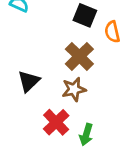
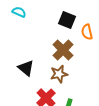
black triangle: (29, 81) -> (26, 68), turned -36

